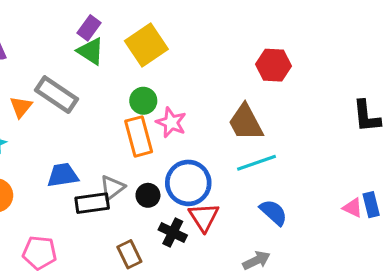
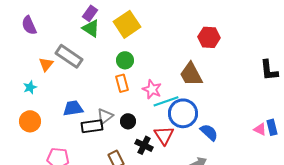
pink star: (171, 122) -> (152, 89), moved
orange rectangle: (139, 136) -> (122, 83), size x0.7
cyan line: (256, 163) -> (166, 101), moved
blue circle: (188, 183) -> (183, 113), moved

